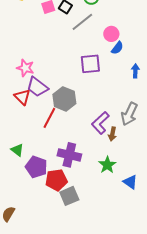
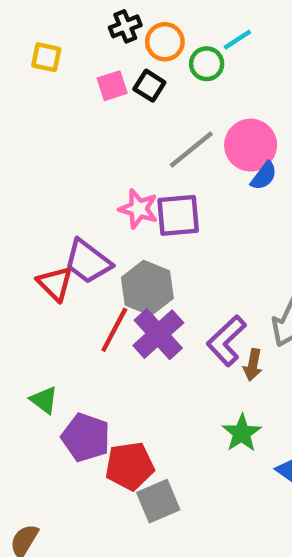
gray line: (82, 22) -> (191, 149), moved
pink circle: (111, 34) -> (251, 145), size x1.5
purple square: (90, 64) -> (178, 215), moved
pink star: (25, 68) -> (138, 209), moved
purple cross: (69, 155) -> (158, 334), moved, turned 35

